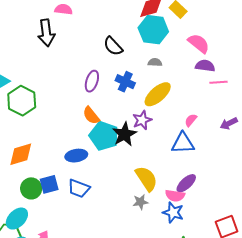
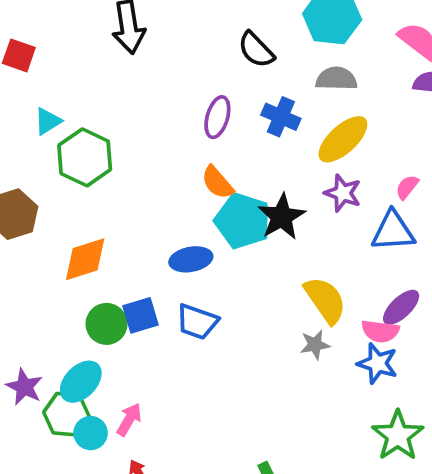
gray semicircle: (155, 62) -> (336, 79), size x1.5
purple star: (142, 120) -> (343, 193), moved, turned -30

